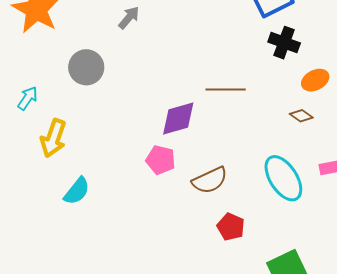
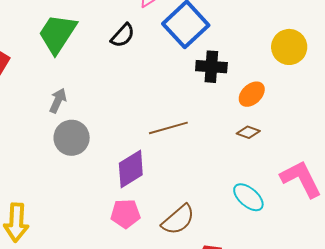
gray arrow: (129, 18) -> (58, 101), moved
gray circle: (86, 67) -> (72, 138), moved
cyan ellipse: (283, 178) -> (248, 197), size x0.7

